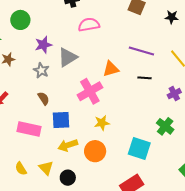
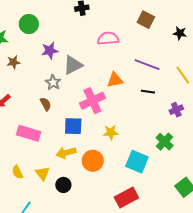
pink semicircle: (89, 25) -> (108, 38), moved
gray star: (41, 70) -> (53, 82), moved
blue square: (61, 120) -> (73, 126), moved
yellow star: (102, 123) -> (111, 132), moved

